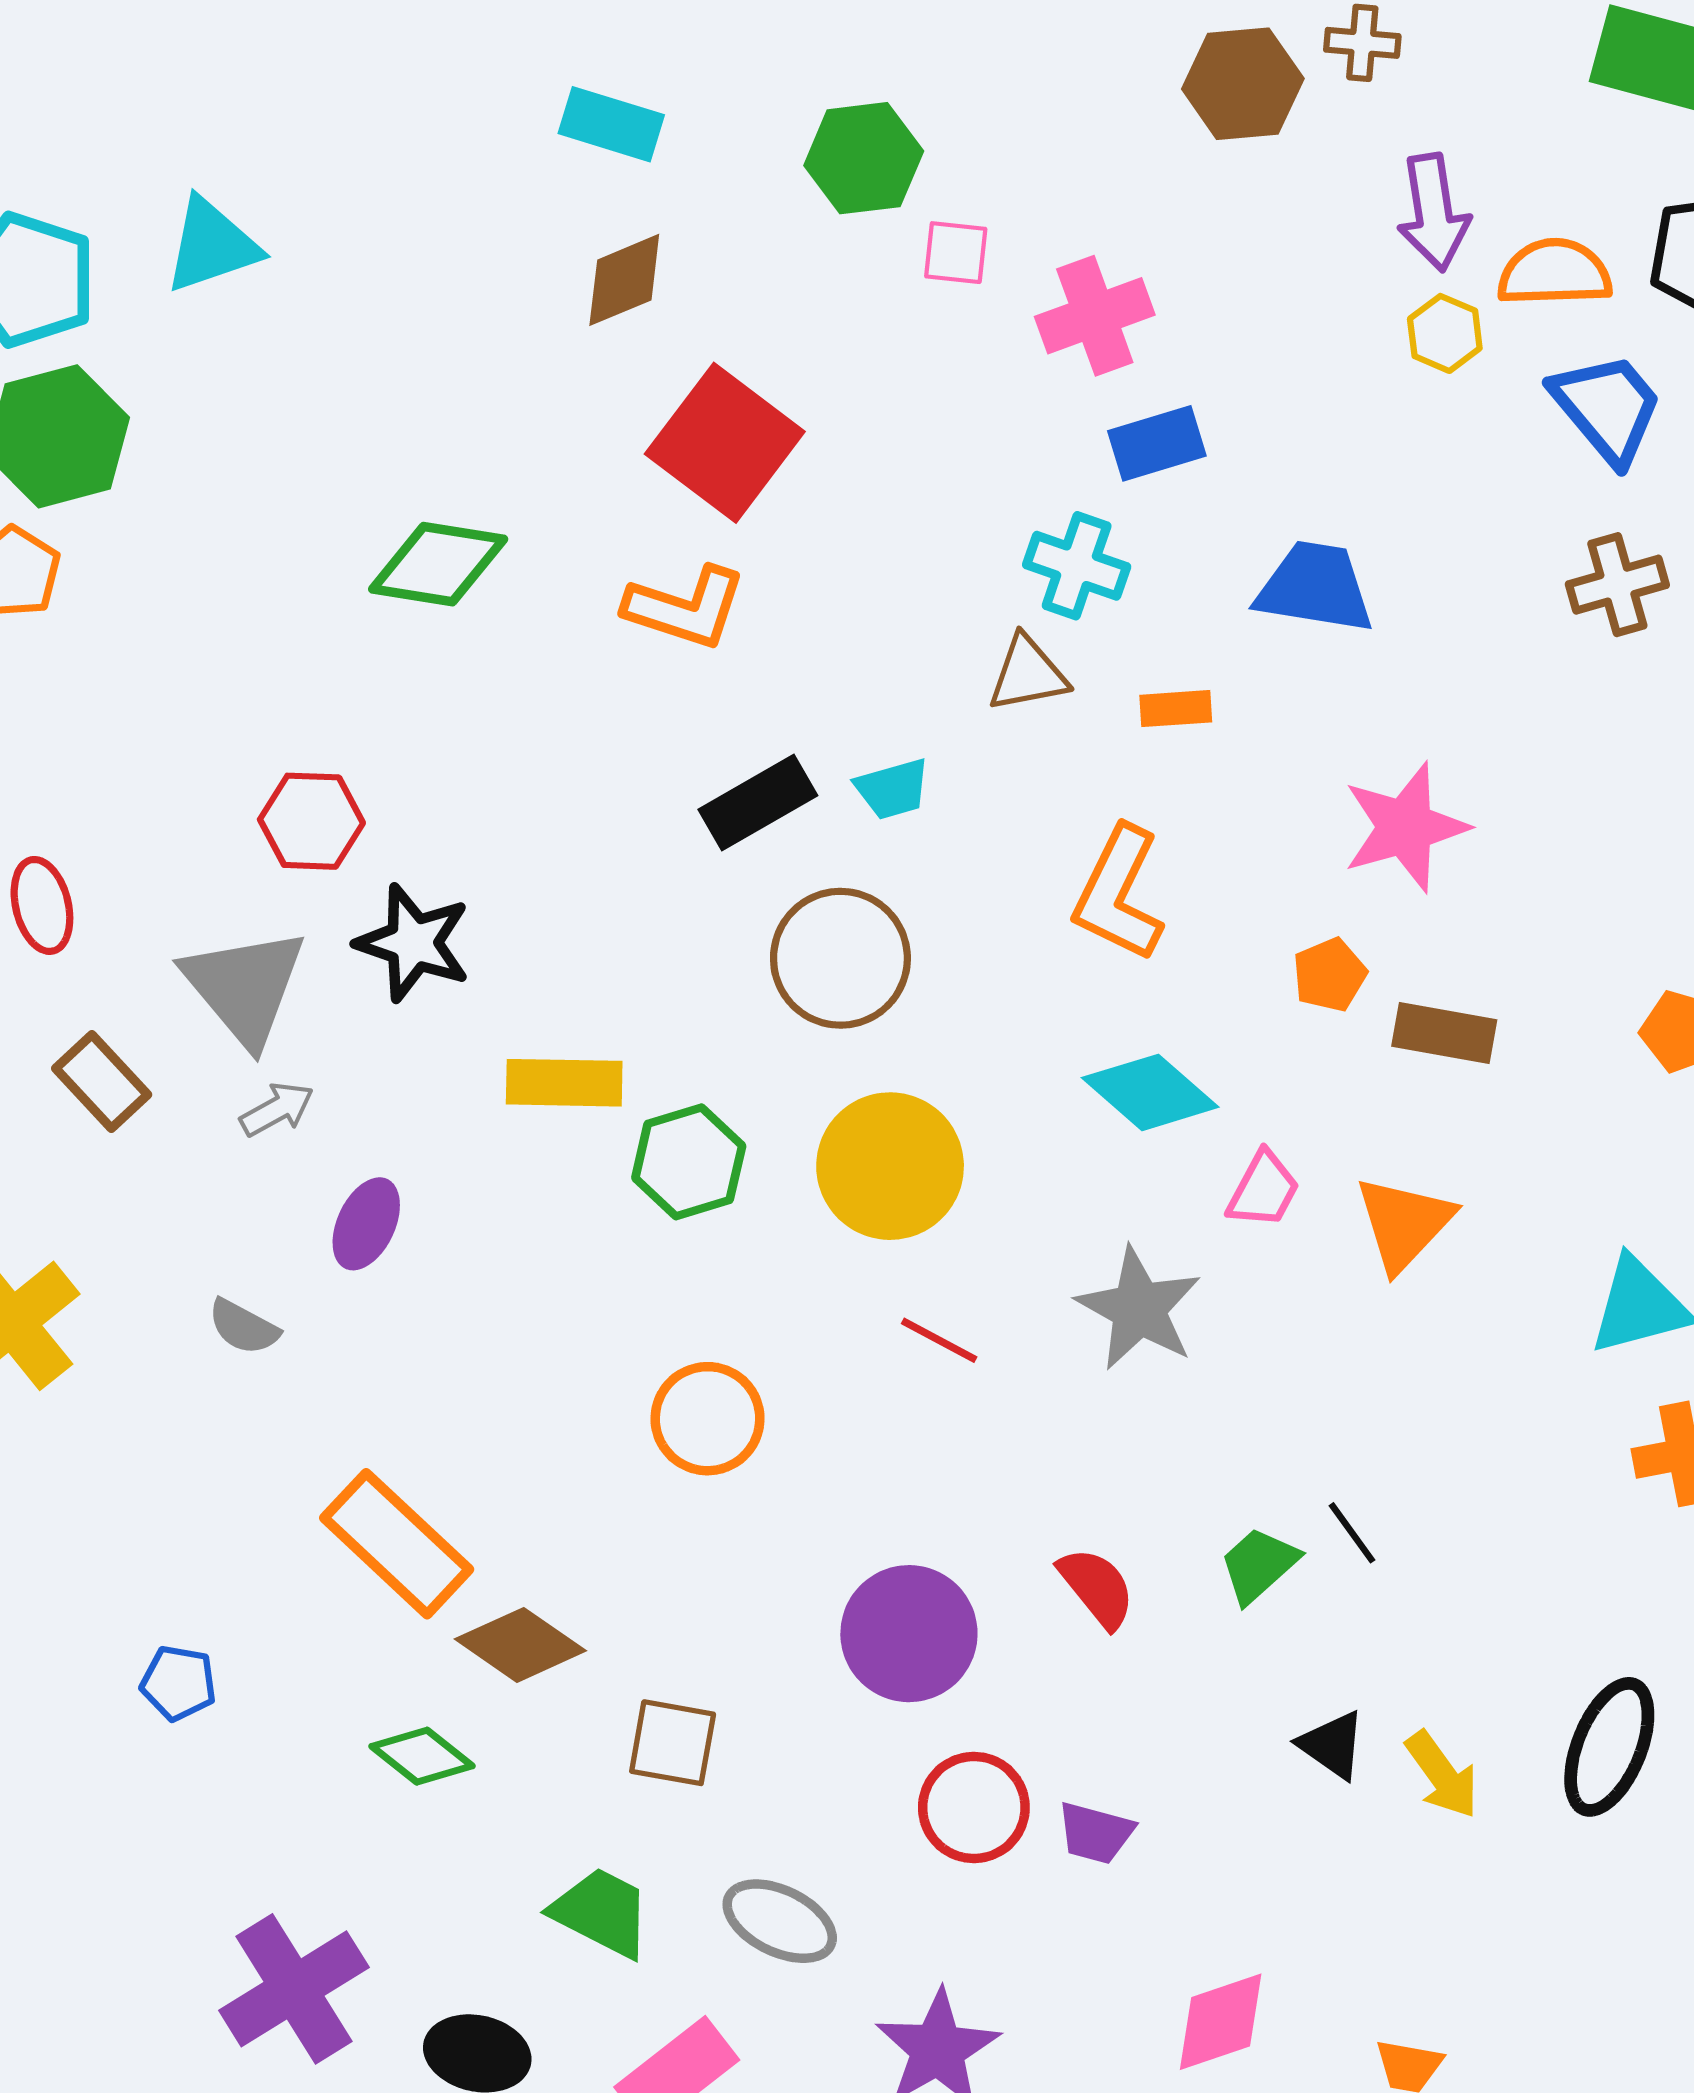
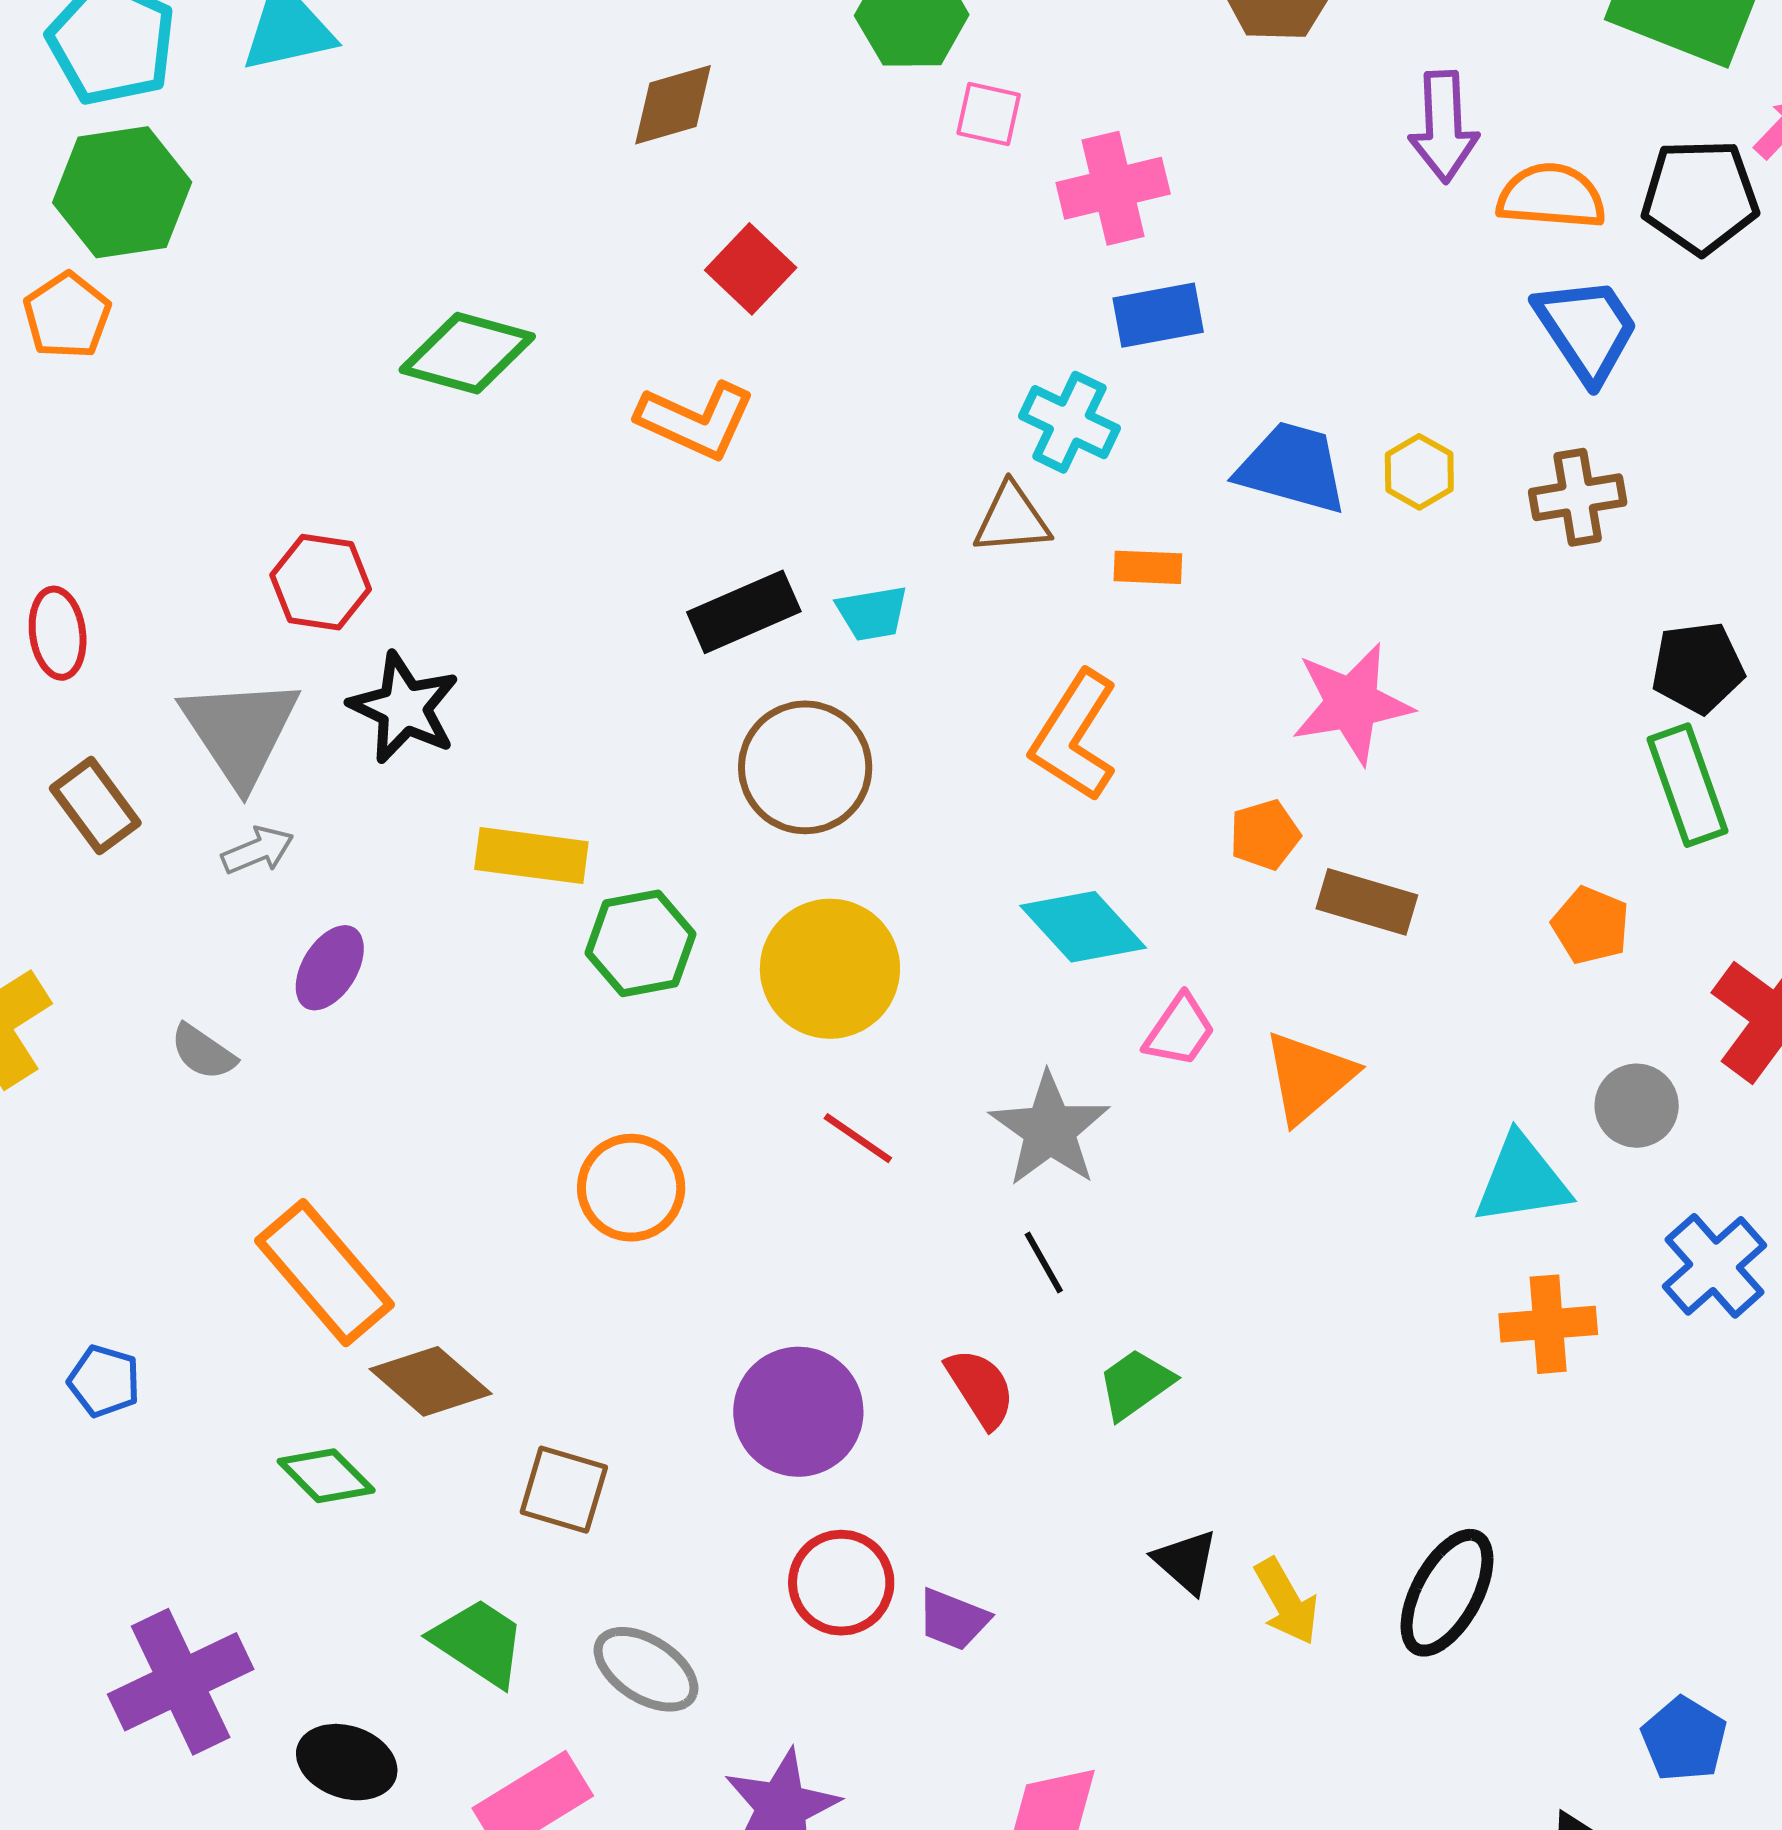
yellow hexagon: (1445, 333) -> (1419, 472), moved
red square: (725, 443) -> (751, 269), size x0.6
black line: (1352, 1533) -> (1044, 1263), moved

